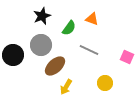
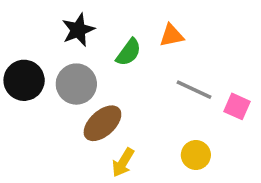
orange triangle: (92, 19) -> (172, 35), turned -32
gray line: (89, 50) -> (194, 90), moved
black circle: (13, 55) -> (24, 80), moved

